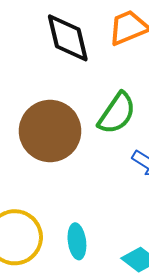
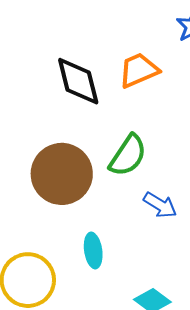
cyan ellipse: (77, 241) -> (93, 250), moved

